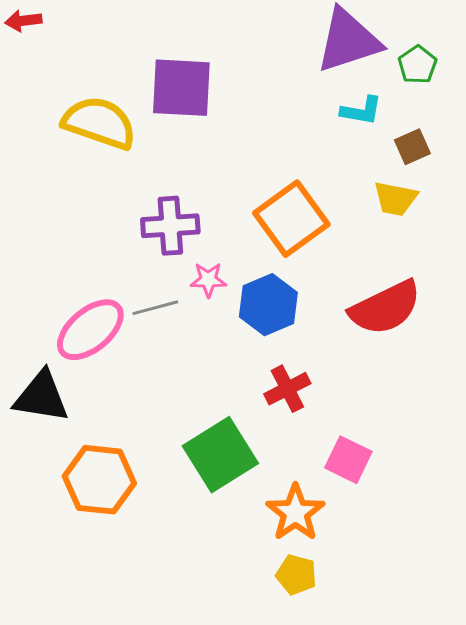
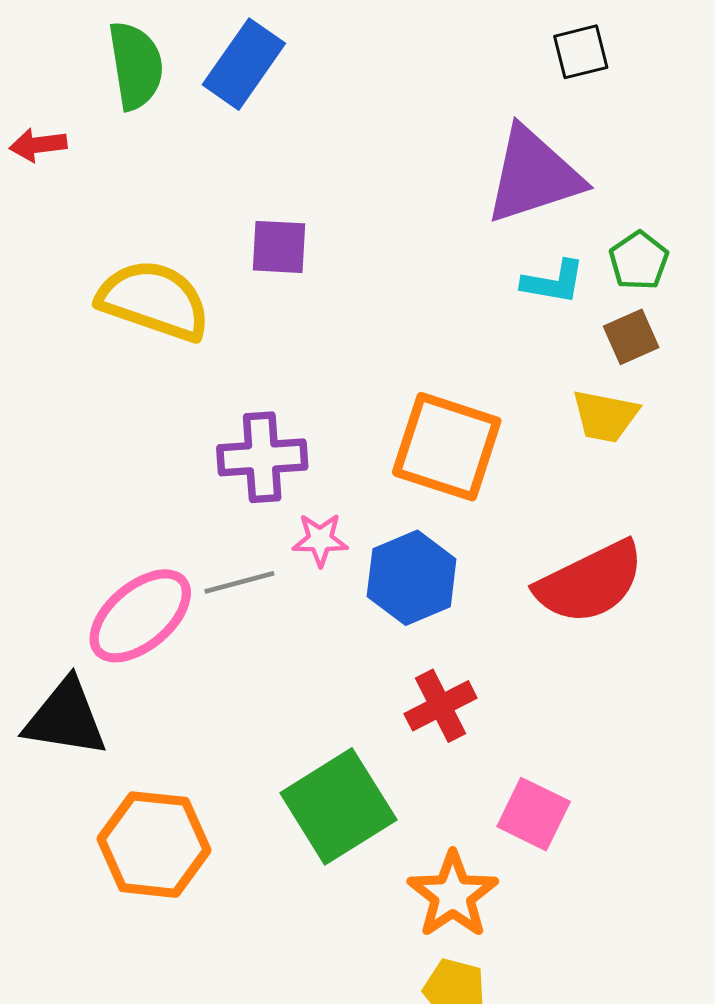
green pentagon: (417, 65) -> (639, 261), moved
purple square: (181, 88) -> (279, 247), size x0.6
orange square: (291, 219) -> (447, 447), turned -36

